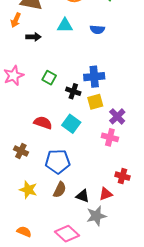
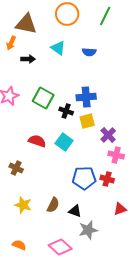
cyan triangle: (65, 25) -> (58, 48), turned 35
green square: (49, 78) -> (43, 98), size x1.5
pink cross: (110, 137) -> (116, 155), moved
blue pentagon: (58, 161) -> (84, 178), moved
red cross: (122, 176) -> (107, 179), moved
red triangle: (106, 194) -> (120, 209), moved

